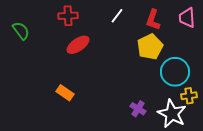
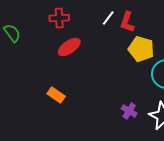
red L-shape: (153, 20) -> (127, 22), moved
yellow pentagon: (150, 47) -> (141, 49), turned -30

